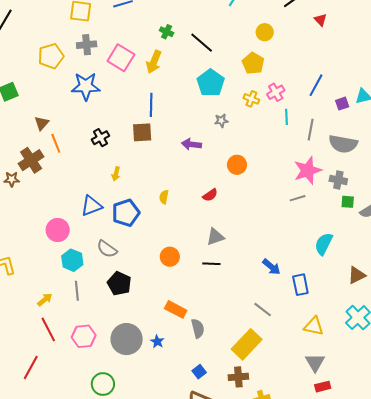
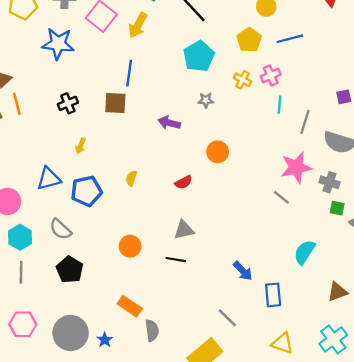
blue line: (316, 85) -> (290, 39), moved, turned 40
gray line: (298, 198) -> (281, 197), turned 49

